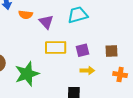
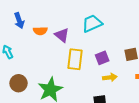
yellow rectangle: (56, 48) -> (75, 59), turned -75

